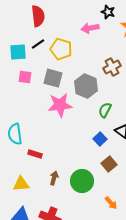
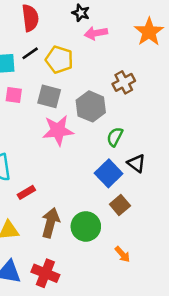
black star: (108, 12) -> (81, 13), moved
blue square: (100, 139) -> (109, 173), size x1.5
red rectangle: (35, 154) -> (26, 192), turned -48
brown arrow: (54, 178) -> (50, 223), size x1.6

